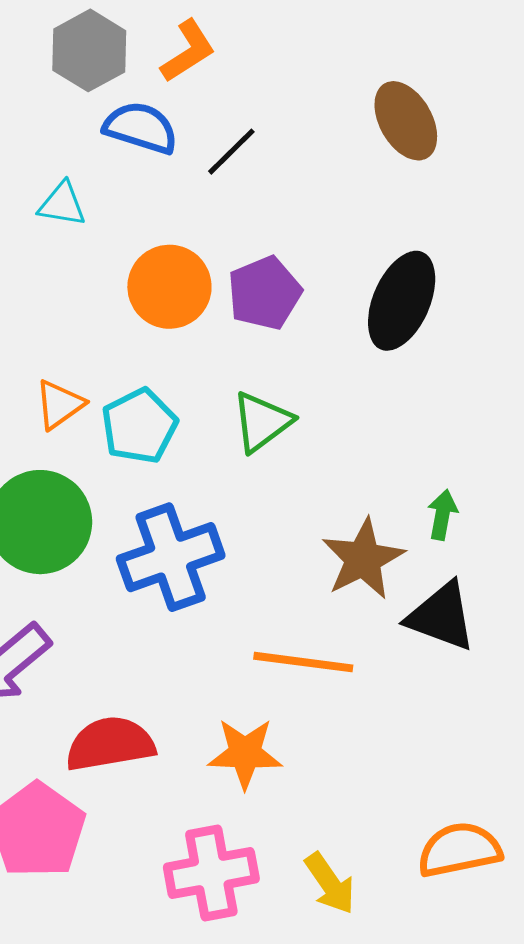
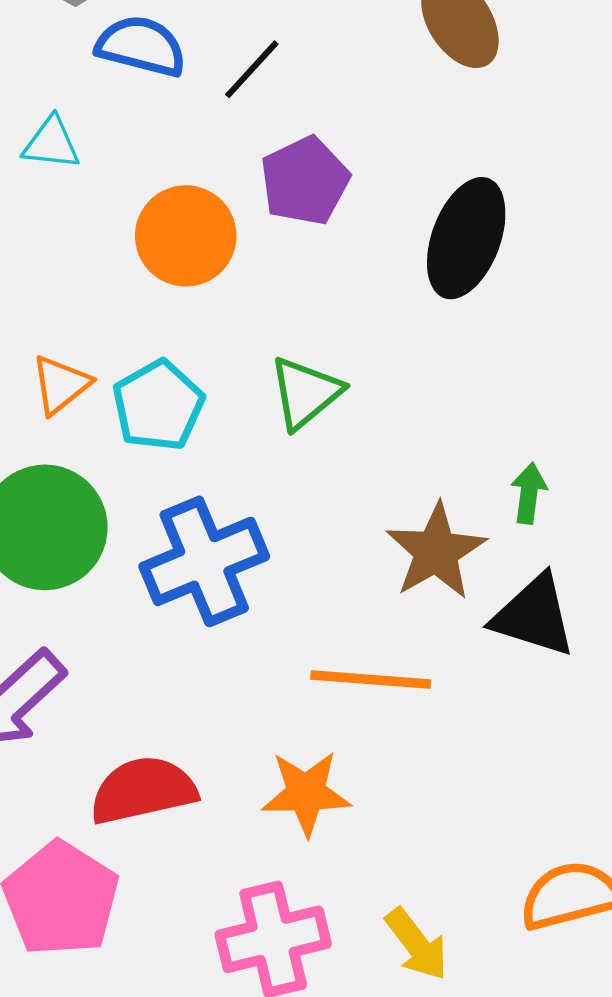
purple pentagon: (264, 293) -> (305, 181), moved

